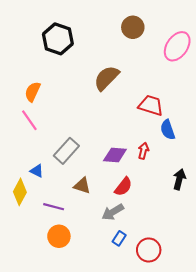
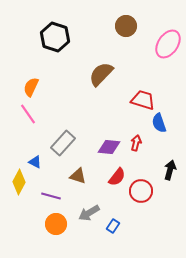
gray arrow: (113, 212) -> (89, 213), moved
red circle: (149, 250) -> (141, 191), moved

